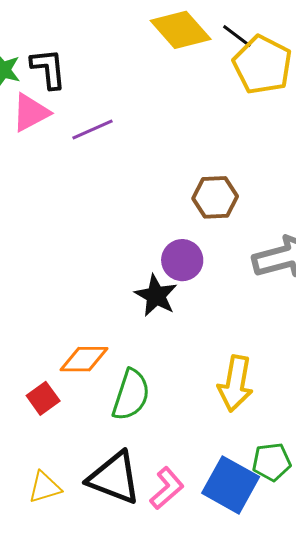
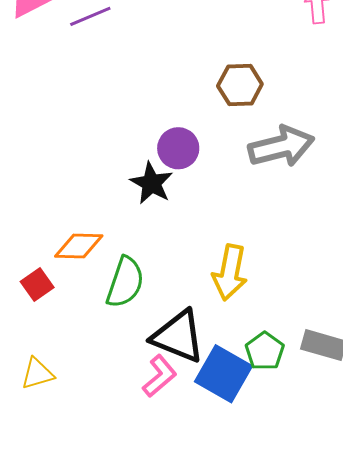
brown hexagon: (215, 197) -> (240, 85), moved
green pentagon: (272, 462) -> (265, 351), turned -30
black triangle: (114, 478) -> (178, 336), moved

